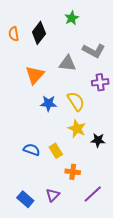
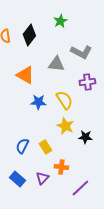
orange triangle: (35, 75) -> (25, 75), turned -42
blue semicircle: (32, 150) -> (22, 146), turned -84
purple triangle: (53, 195) -> (42, 178), moved
blue rectangle: (25, 199) -> (17, 179), moved

